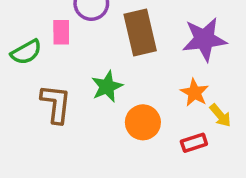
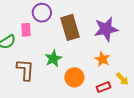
yellow arrow: (220, 115) -> (122, 79), moved

